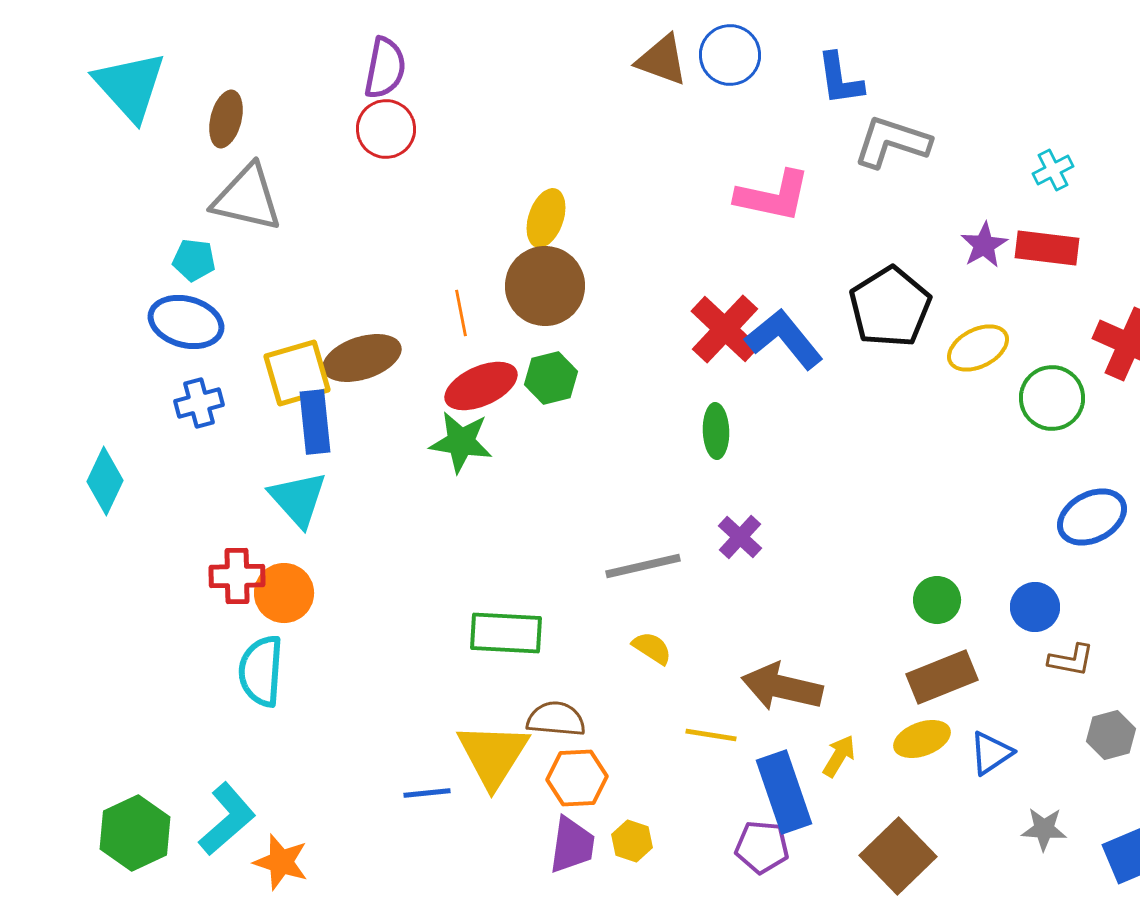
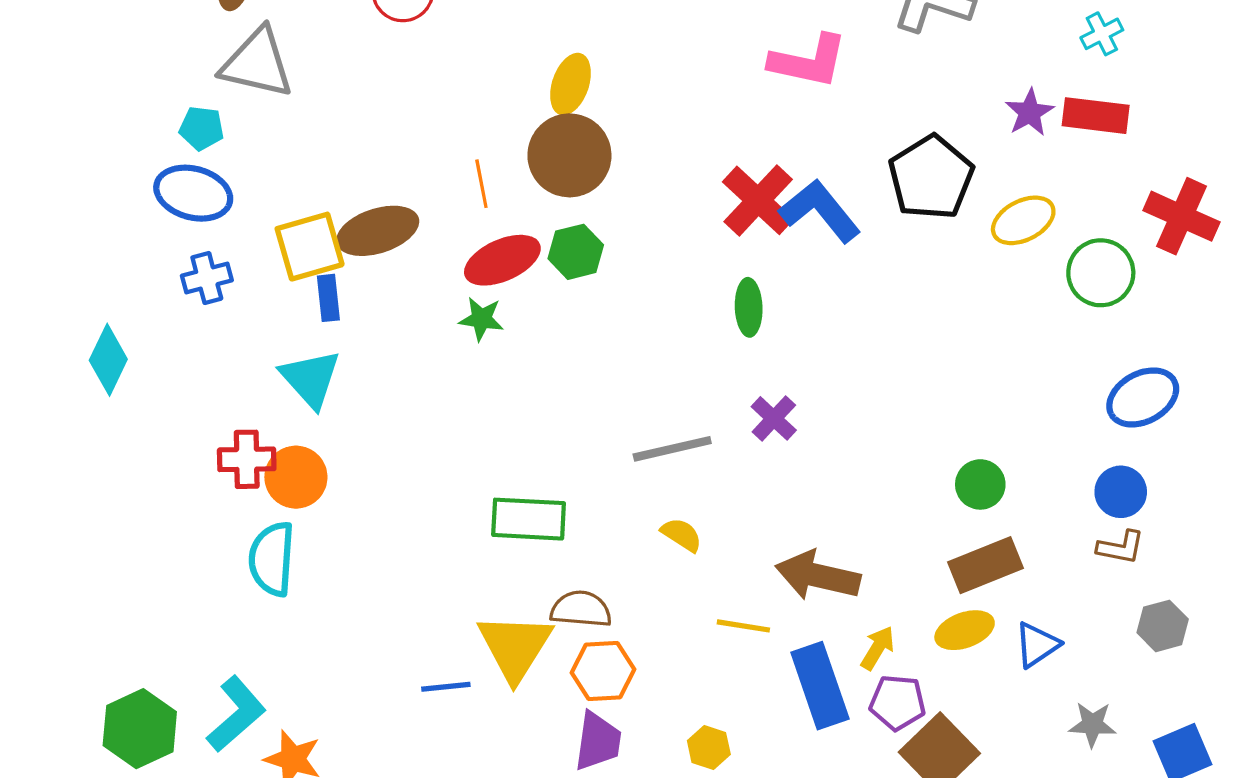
blue rectangle: (315, 422) -> (328, 298), size x0.7
green star: (461, 442) -> (481, 319), size x0.7
blue circle: (1035, 607) -> (1121, 492), moved
yellow hexagon: (632, 841) -> (709, 748), moved
purple pentagon: (762, 847) -> (897, 702), moved

